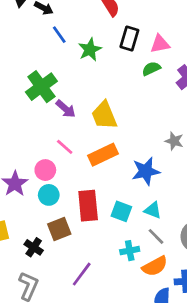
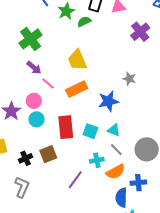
green semicircle: (151, 69) -> (84, 22), moved
purple arrow: (66, 109) -> (34, 68), moved
brown square: (59, 229) -> (48, 154), moved
black cross: (34, 247) -> (26, 158), turned 32
purple line: (82, 274) -> (75, 180), moved

